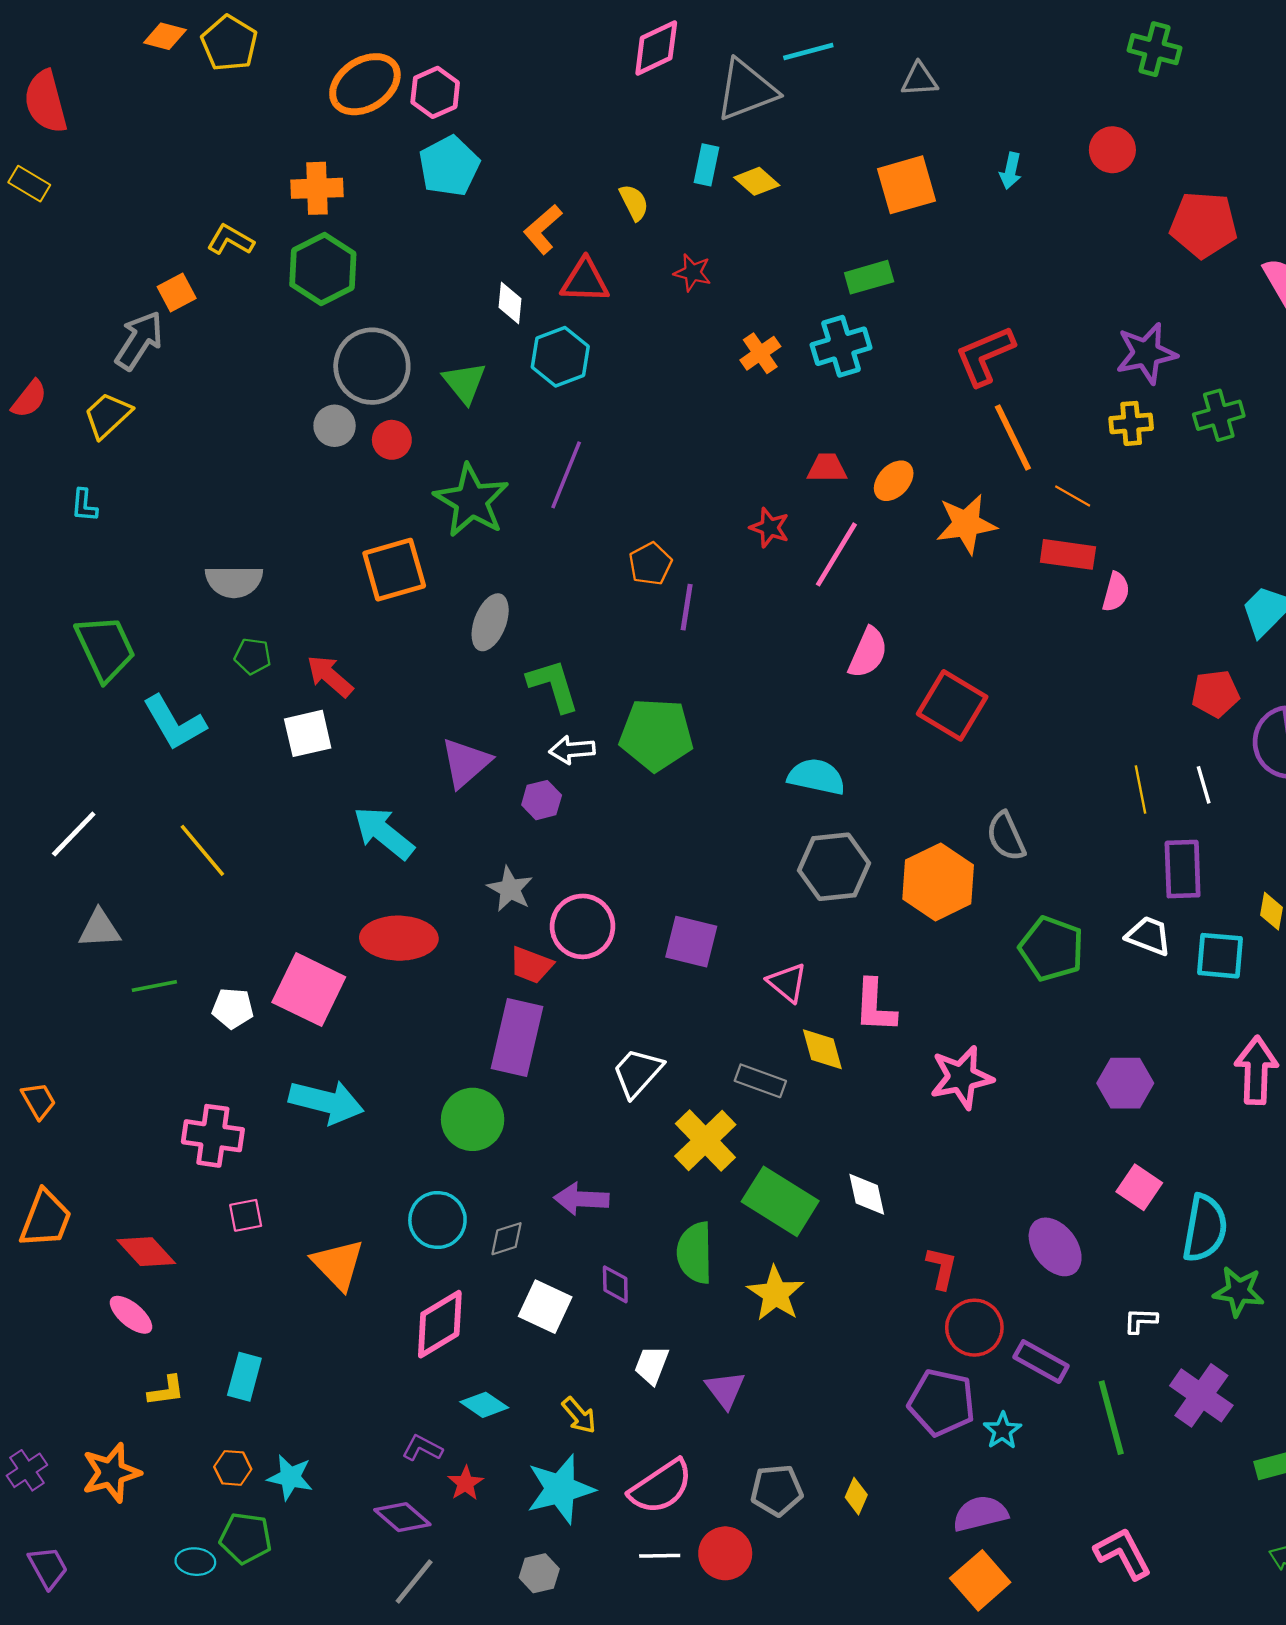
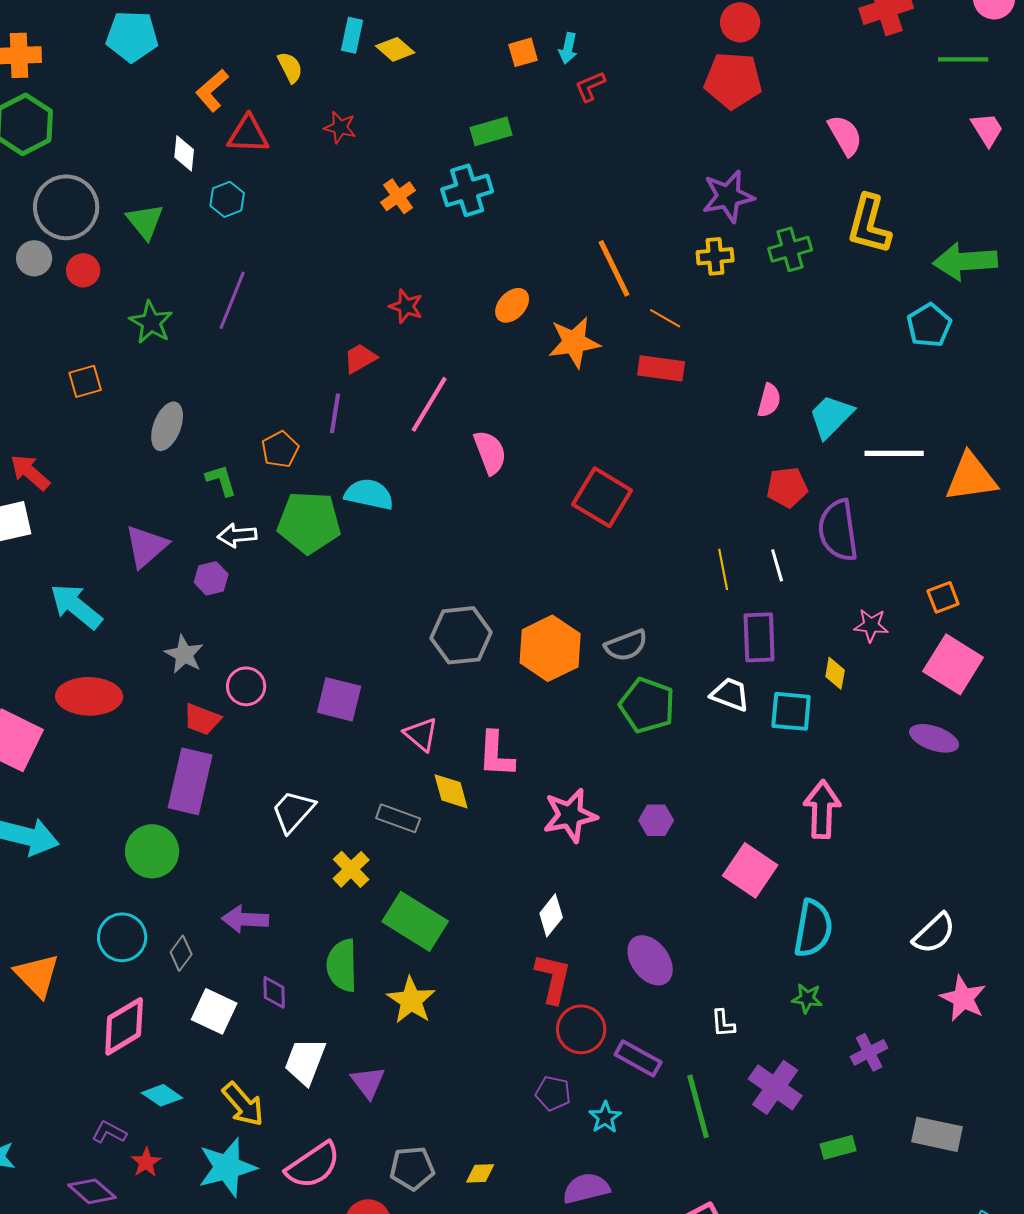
red circle: (1112, 150) -> (740, 22), moved
cyan pentagon: (449, 166) -> (132, 36), turned 30
cyan arrow: (1011, 171) -> (568, 48), moved
orange square: (907, 185) -> (523, 52), size x0.6
red pentagon: (1204, 225) -> (733, 80), moved
red L-shape: (985, 356) -> (590, 86), moved, size x0.6
cyan hexagon: (560, 357) -> (227, 199), size x0.7
red trapezoid: (827, 468) -> (360, 358), moved, turned -30
green star: (471, 501) -> (151, 322), size x0.7
red star: (770, 528) -> (406, 306), moved
pink line: (836, 554) -> (429, 404), moved
orange pentagon: (650, 564) -> (280, 449), moved
orange square: (394, 570) -> (85, 381), size x0.6
pink semicircle: (1116, 592) -> (769, 400), moved
pink semicircle: (868, 653) -> (490, 452), turned -45
green L-shape: (553, 685) -> (221, 480), size x0.7
red square: (952, 705) -> (602, 497), moved
cyan semicircle: (816, 777) -> (369, 494), moved
gray semicircle: (1006, 836) -> (626, 645), moved, turned -87
pink circle: (583, 926) -> (246, 686), size x0.7
purple hexagon: (1125, 1083) -> (656, 820), moved, size x0.7
yellow cross: (705, 1140) -> (351, 869), size x0.7
pink square: (1139, 1187) -> (750, 870), moved, size x1.4
white diamond: (867, 1194) -> (551, 915), moved, turned 51
cyan semicircle: (1205, 1228) -> (813, 928), moved
gray diamond: (506, 1239) -> (181, 953), turned -36
red L-shape: (942, 1268) -> (553, 978), size x1.4
green star: (1239, 1291) -> (807, 998), size x0.7
white L-shape: (1140, 1321) -> (723, 1023), turned -96
white trapezoid: (652, 1365) -> (305, 1061), size x1.4
purple pentagon: (942, 1402) -> (553, 1093), size x0.6
yellow arrow: (579, 1415) -> (243, 1104), size x1.4
yellow diamond: (856, 1496) -> (480, 1173), turned 64

